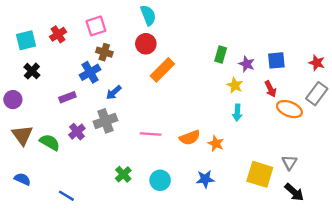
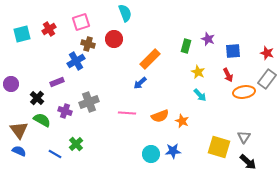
red circle: (146, 44) -> (114, 39), moved
purple star: (247, 64) -> (208, 39), moved
orange rectangle: (162, 70) -> (150, 59), moved
black cross: (32, 71) -> (37, 98), moved
blue arrow: (114, 92) -> (140, 83), moved
orange ellipse: (289, 109) -> (244, 92), turned -30
cyan arrow: (237, 113) -> (200, 95), turned -48
purple cross: (77, 132) -> (65, 111), turned -32
brown triangle: (22, 135) -> (19, 130), moved
green cross: (123, 174) -> (76, 144), moved
cyan circle: (160, 180) -> (151, 154), moved
blue line: (66, 196) -> (55, 154), moved

